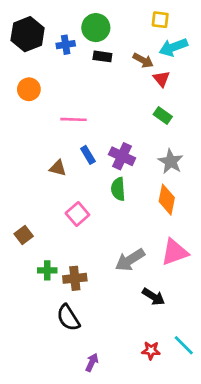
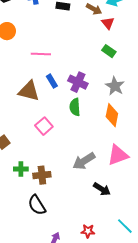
brown triangle: (58, 168) -> (29, 91), size x1.6
red star: (151, 350) -> (88, 231), moved

